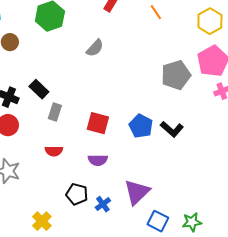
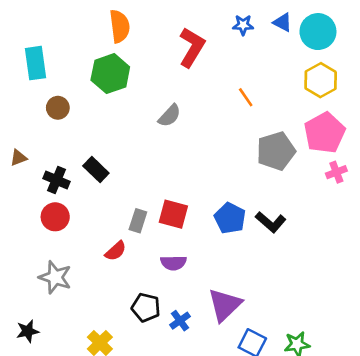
orange line: (156, 12) -> (246, 97), moved
gray rectangle: (55, 112) -> (138, 221), moved
red semicircle: (54, 151) -> (116, 251), turned -42

